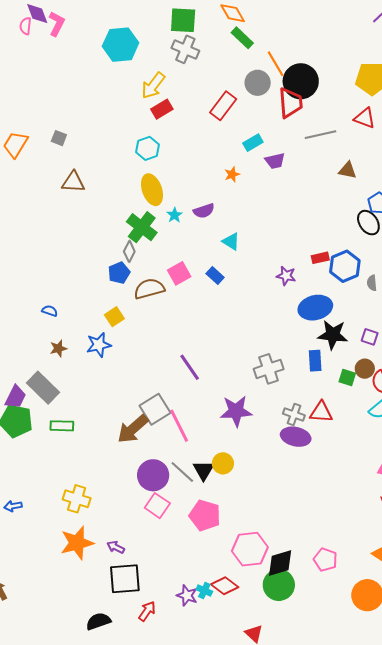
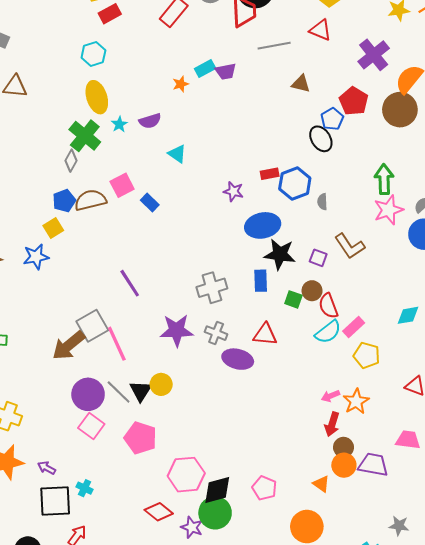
cyan rectangle: (253, 143) -> (205, 68), moved
blue pentagon: (119, 273) -> (64, 201), moved
blue rectangle: (215, 276) -> (150, 202), moved
gray cross: (294, 415) -> (216, 333), moved
cyan cross: (204, 591) -> (85, 488), moved
purple star: (187, 595) -> (192, 527), moved

